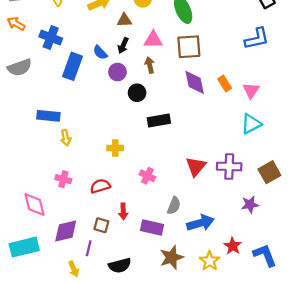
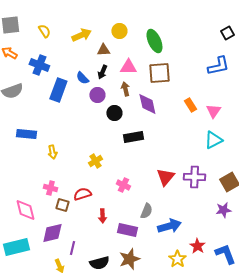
purple diamond: (195, 82) -> (147, 104), moved
blue rectangle: (48, 116) -> (26, 134), moved
yellow cross: (115, 148) -> (95, 161), turned -32
purple star: (250, 204) -> (223, 210), moved
brown square: (101, 225) -> (62, 205), moved
brown star: (172, 257) -> (129, 259), moved

